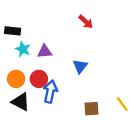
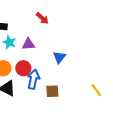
red arrow: (86, 22) -> (42, 18), moved
brown square: (91, 109) -> (52, 91), moved

